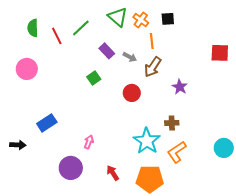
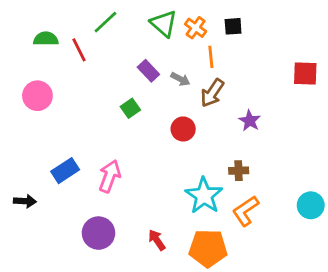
green semicircle: (33, 28) -> (46, 39), turned 90
green line: (81, 28) -> (105, 22), moved
pink arrow: (89, 142) -> (110, 176), moved, size x1.6

